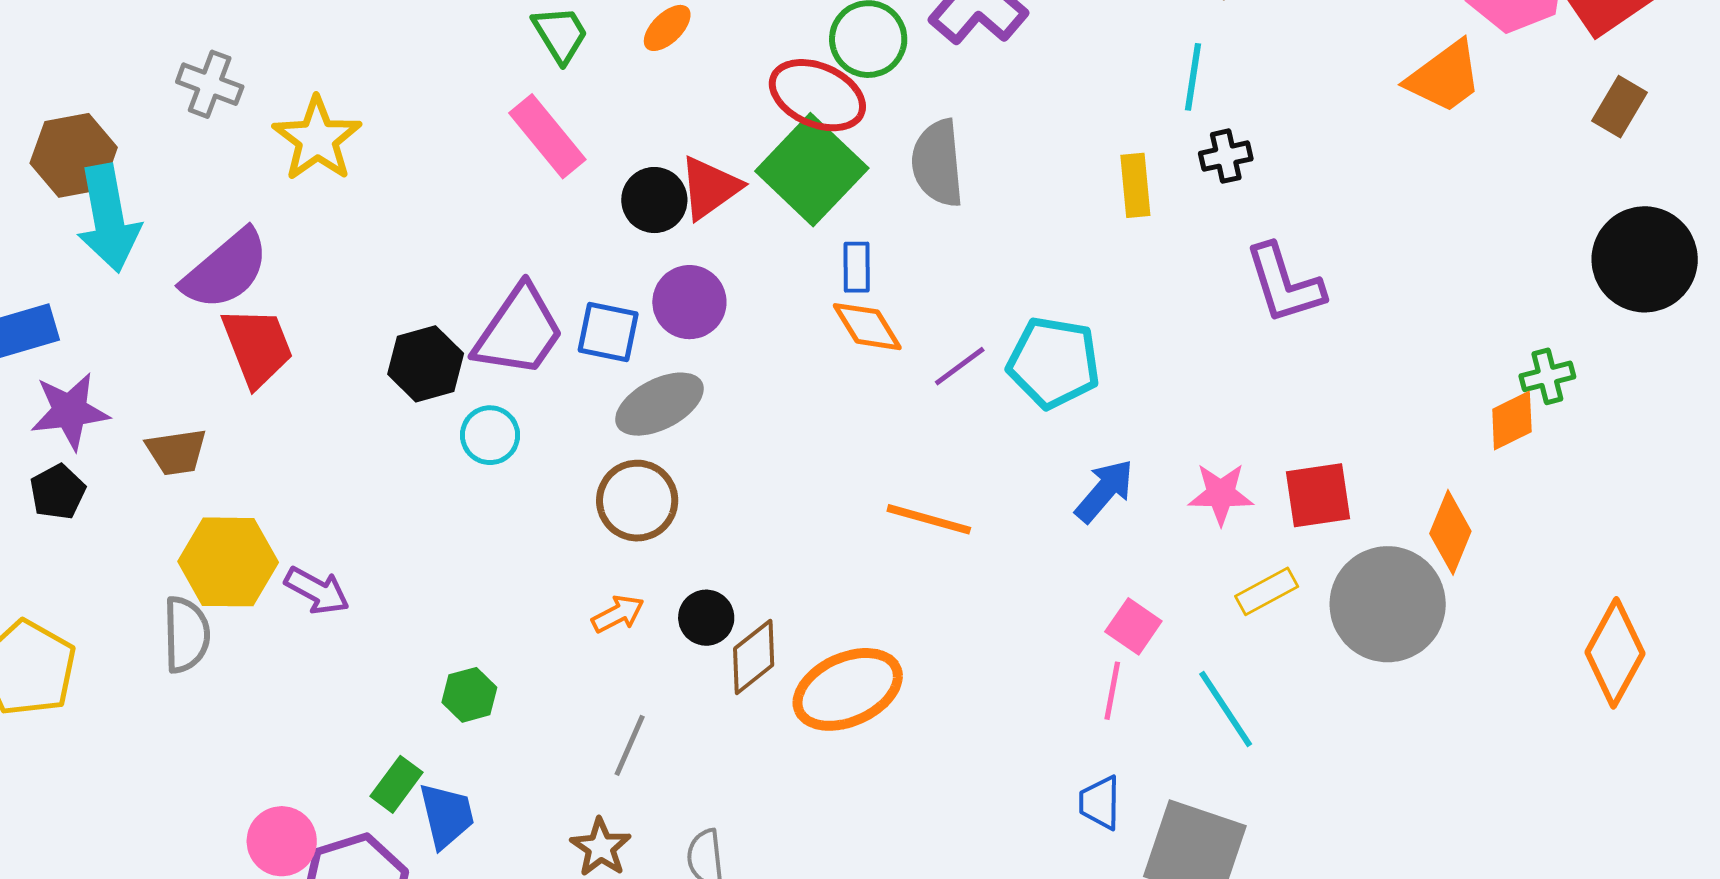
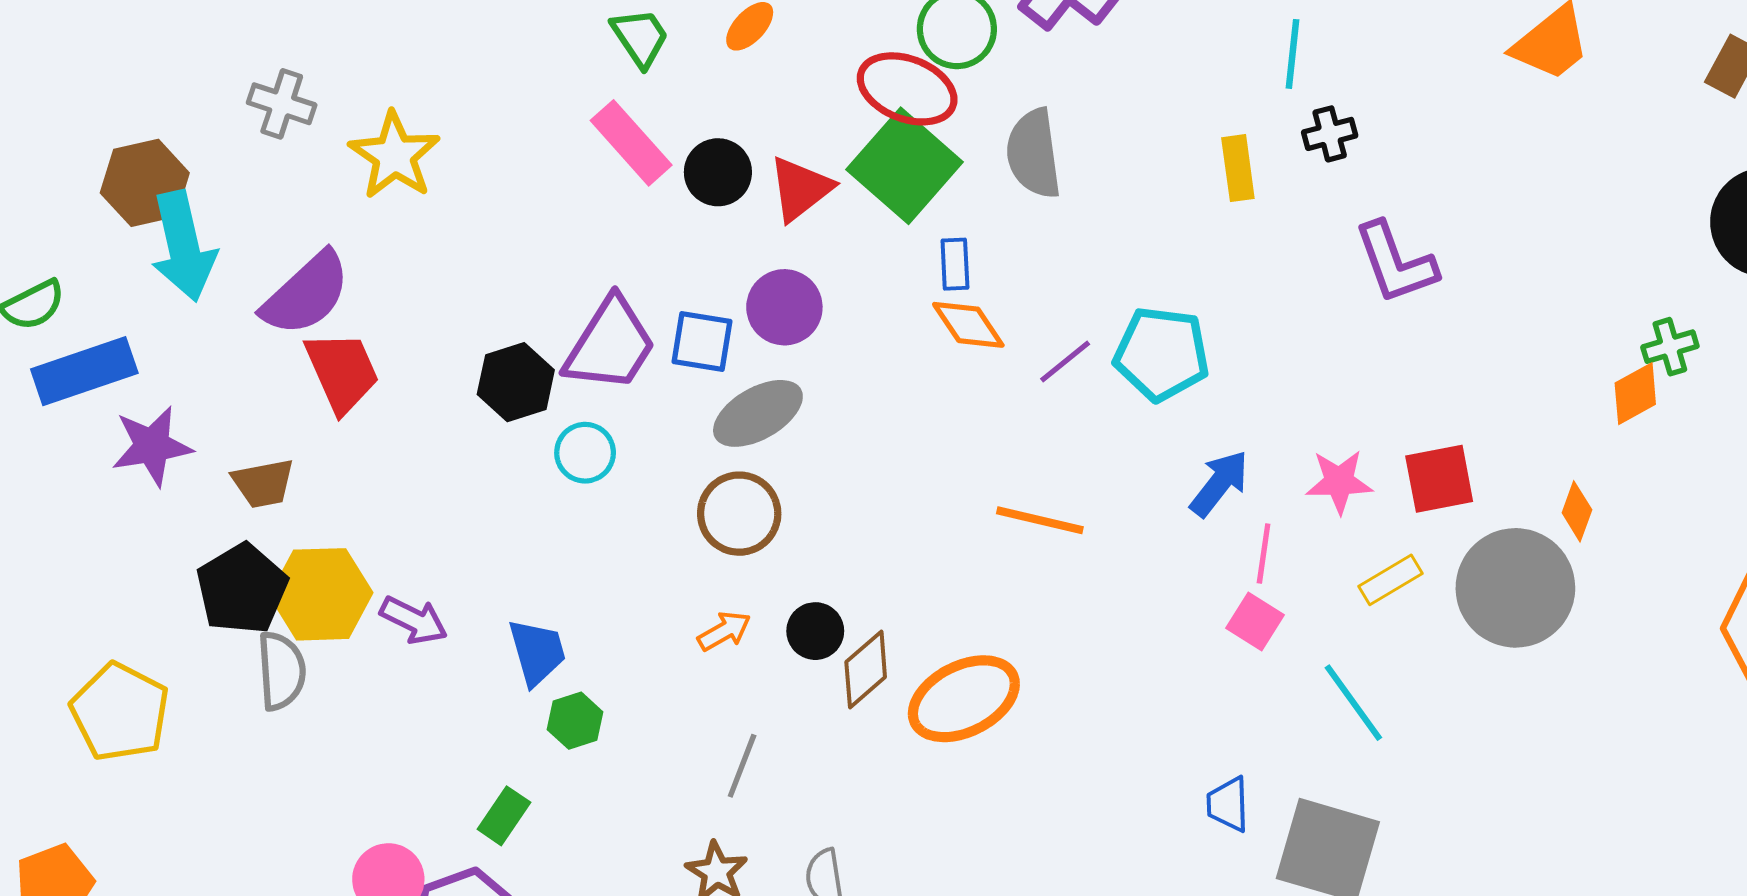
black circle: (654, 200) -> (718, 172), moved
black pentagon: (58, 492) -> (242, 589), moved, size x1.6
orange diamond: (1450, 532) -> (1577, 511), size x0.7
pink line: (1112, 691) -> (1264, 553), moved
blue trapezoid: (446, 815) -> (537, 652), moved

